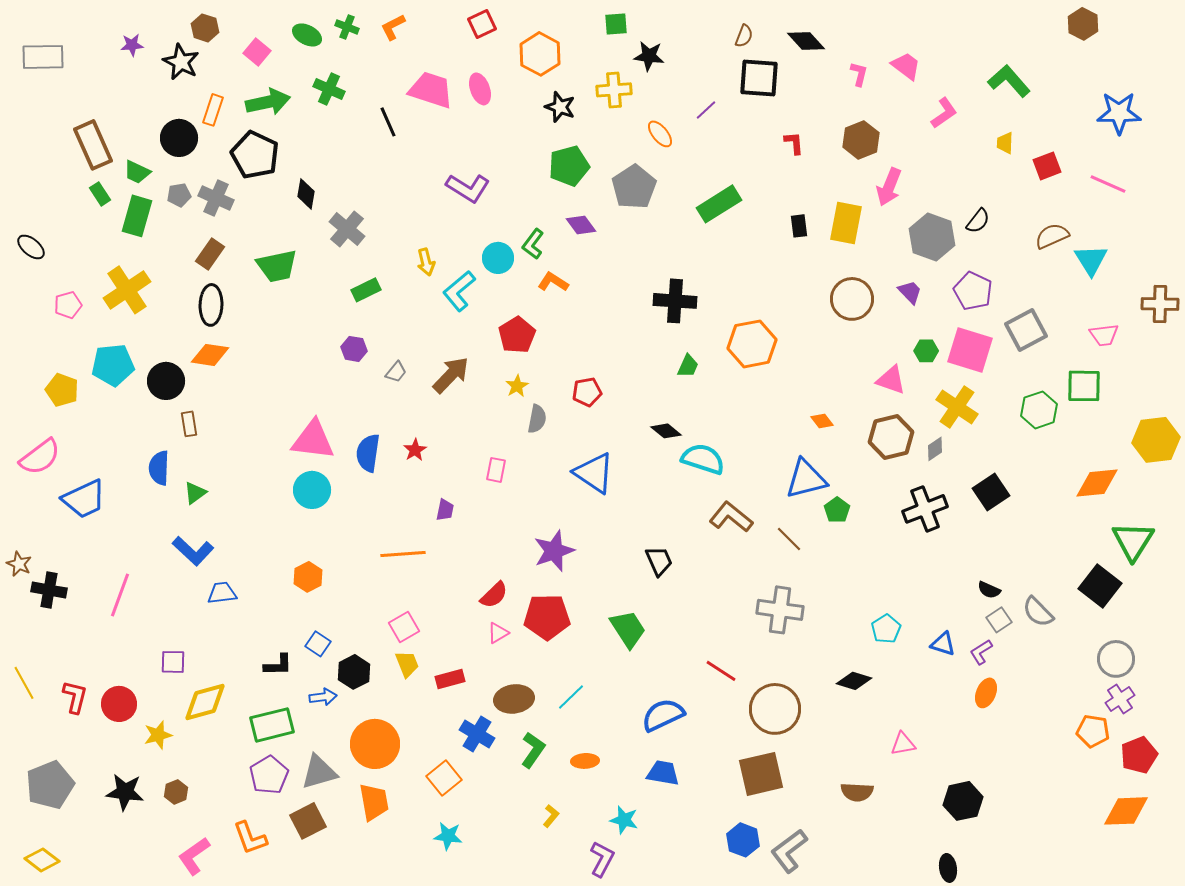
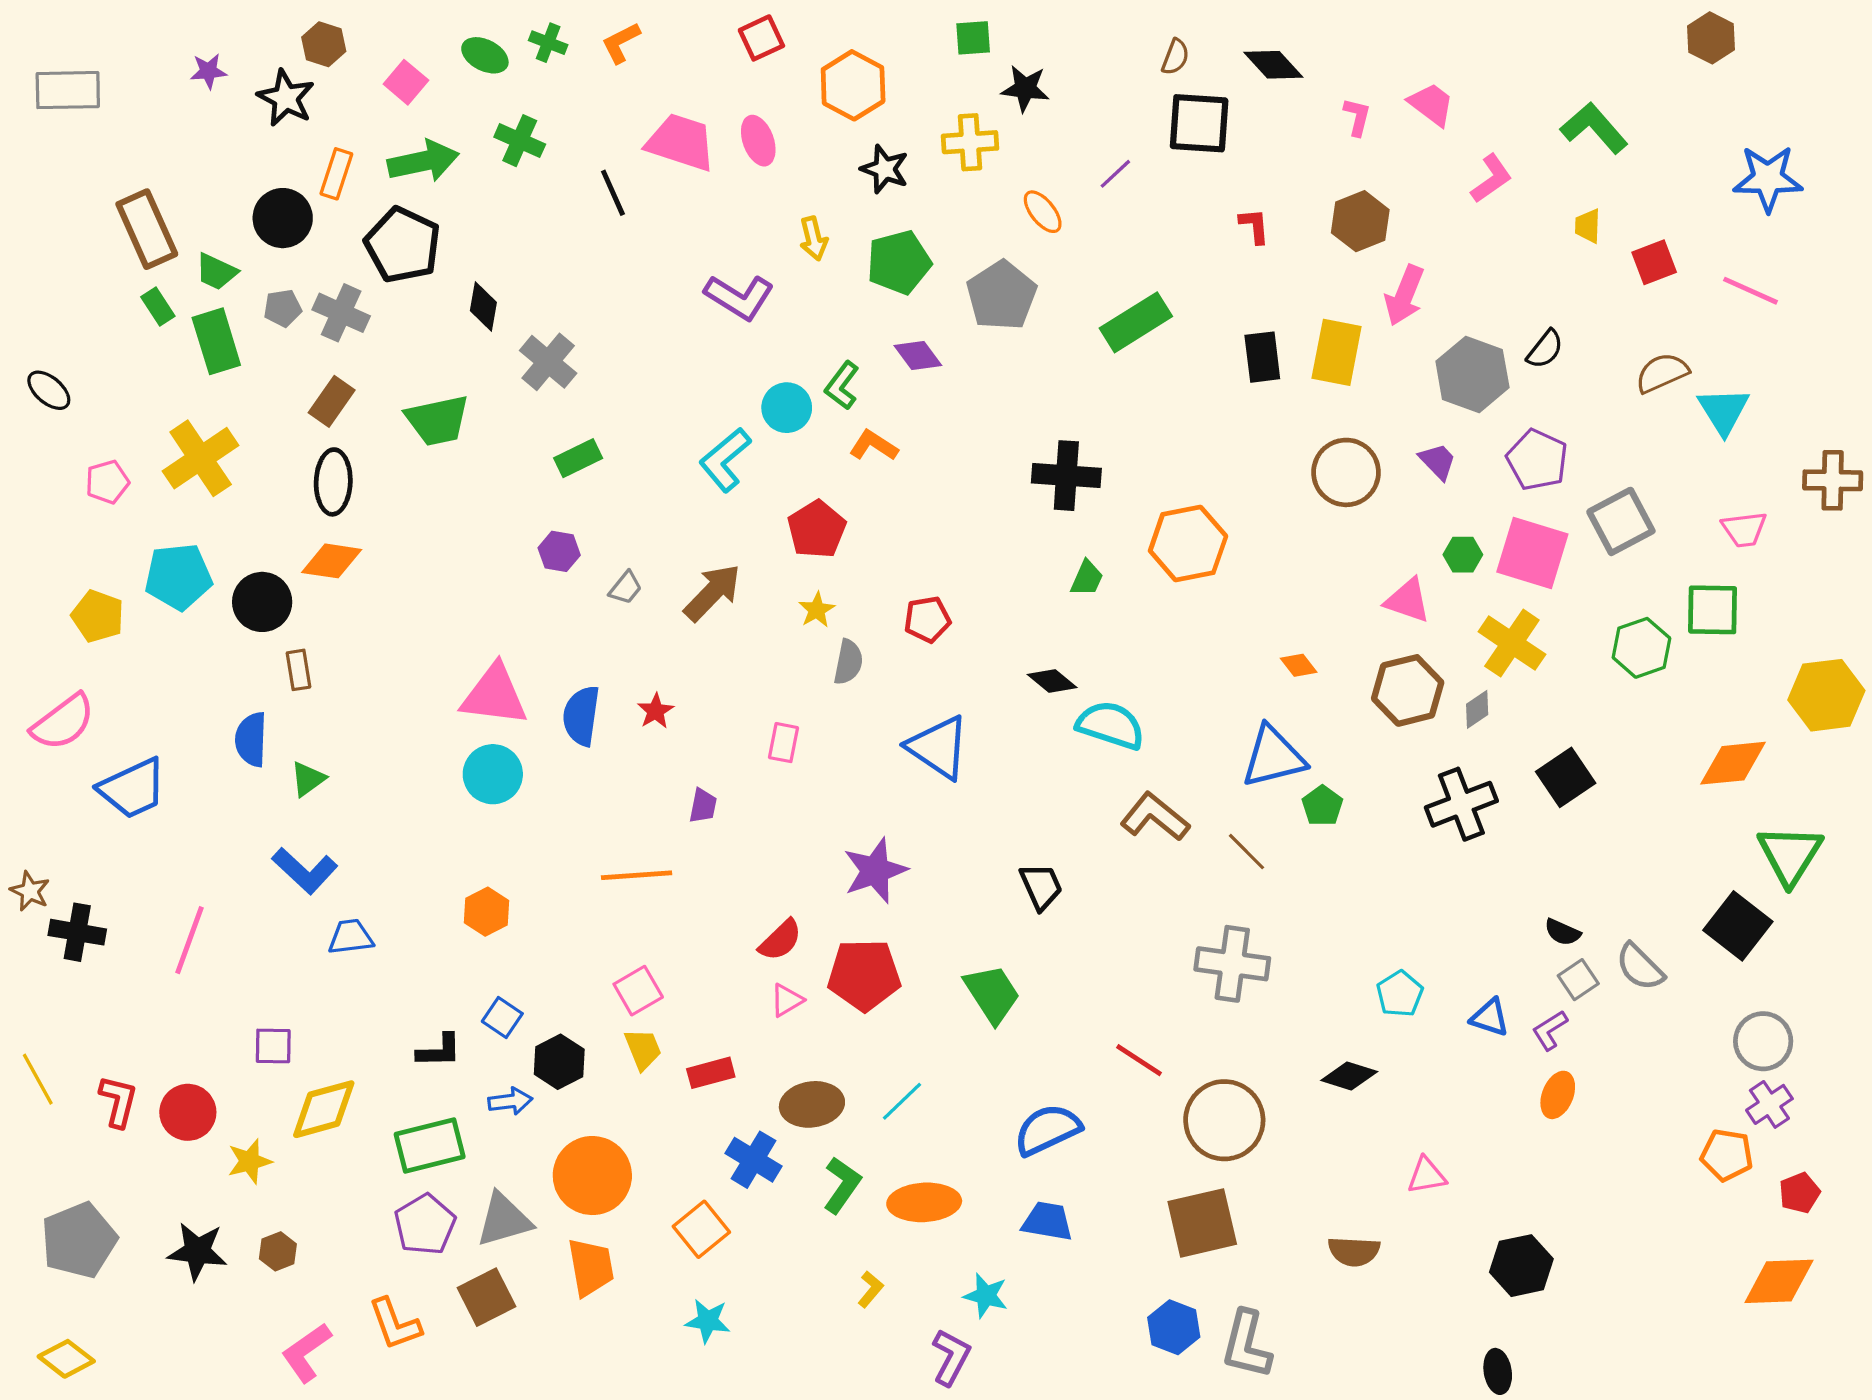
green rectangle: (137, 216) -> (216, 341), turned -33
black rectangle: (799, 226) -> (1262, 357), size x1.4
yellow arrow: (426, 262) -> (814, 239), moved
red pentagon: (1139, 755) -> (1799, 1193), size x0.7
orange ellipse: (585, 761) -> (924, 1202), size x1.6
gray L-shape: (789, 851) -> (1246, 1345), turned -39

